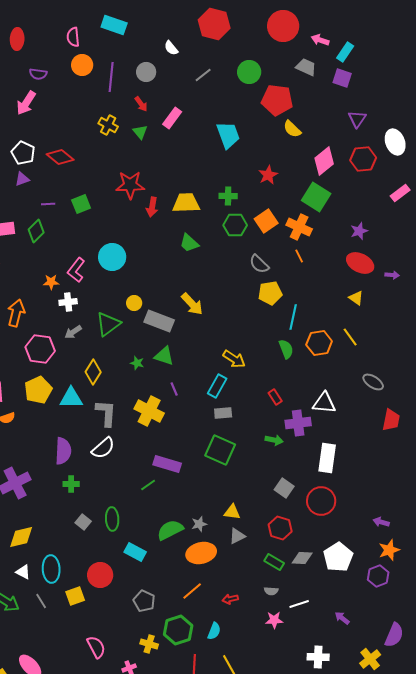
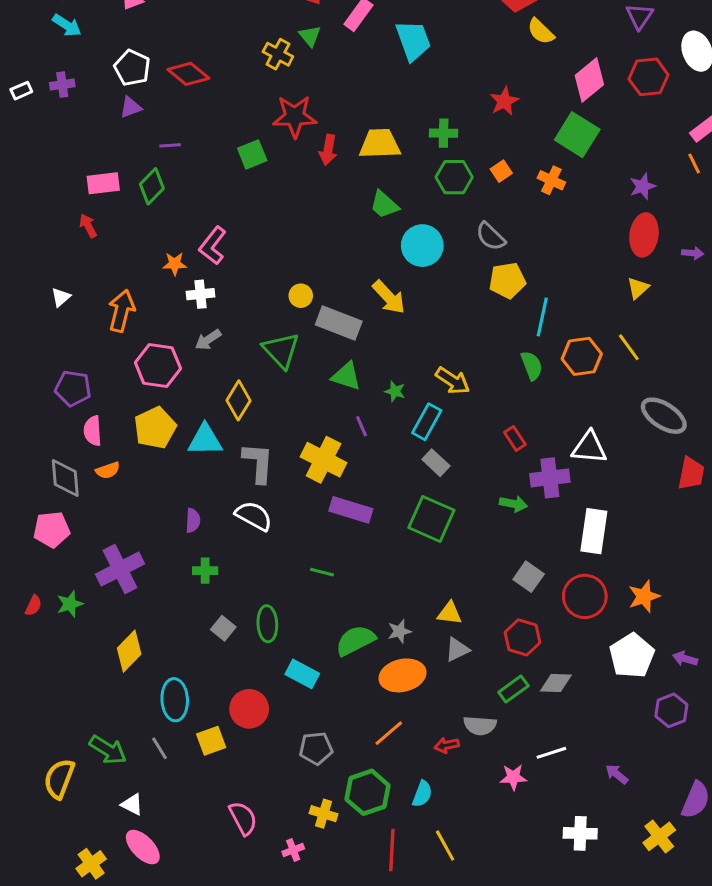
yellow cross: (108, 125) -> (278, 54), moved
cyan trapezoid: (228, 135) -> (413, 40), moved
green square: (81, 204) -> (252, 154), moved
orange square: (266, 221) -> (501, 171), size x0.6
orange cross: (299, 227) -> (551, 180), size x0.7
orange line: (299, 256) -> (694, 164), moved
cyan circle: (112, 257) -> (422, 246), moved
red ellipse: (360, 263) -> (644, 235), turned 72
yellow triangle: (356, 298) -> (638, 288), turned 42
green triangle: (108, 324) -> (281, 350), moved, turned -36
green star: (137, 363) -> (395, 391), moved
gray ellipse: (373, 382) -> (664, 416), size x1.4
gray rectangle: (223, 413) -> (436, 463), turned 48
white semicircle: (103, 448) -> (254, 516), turned -110
purple semicircle: (63, 451) -> (193, 520), size x0.6
purple rectangle: (167, 464) -> (351, 510), moved
green line: (148, 485) -> (322, 572), turned 49
purple arrow: (381, 522) -> (685, 659), moved
yellow diamond: (21, 537) -> (129, 651), turned -32
orange star: (389, 550) -> (644, 596), moved
white pentagon: (338, 557) -> (632, 656), moved
green rectangle: (274, 562) -> (513, 689), turned -66
white triangle: (23, 572) -> (132, 804), moved
gray semicircle: (271, 591) -> (480, 726), moved, size x1.5
gray pentagon: (144, 601) -> (316, 748), turned -30

